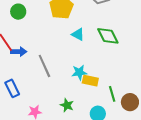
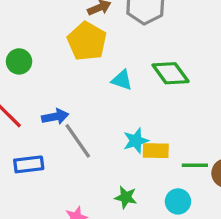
blue arrow: (19, 52) -> (55, 117), moved
blue rectangle: (12, 88) -> (29, 164), moved, turned -60
green line: (112, 94) -> (195, 165), turned -63

